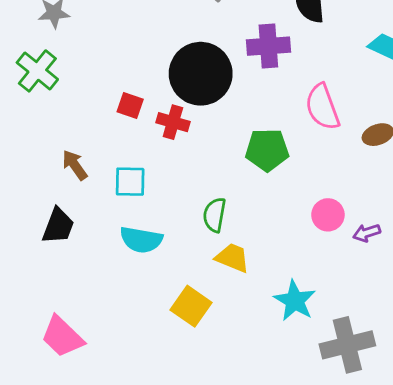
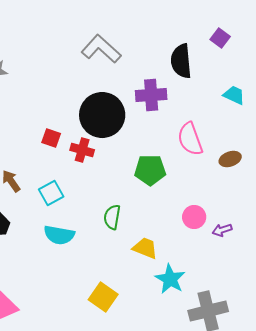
cyan square: (130, 182) -> (51, 193), turned -30
yellow trapezoid: (232, 258) -> (145, 248), moved
yellow square: (191, 306) -> (103, 297), moved

